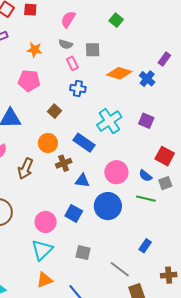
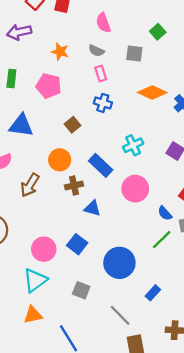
pink semicircle: (68, 19) -> (103, 23), turned -60
gray square: (93, 50) -> (134, 53), moved
cyan cross: (109, 121) -> (133, 145), size x0.7
pink circle: (116, 172) -> (135, 189), moved
green line: (146, 199) -> (162, 240), turned -66
blue circle: (108, 206) -> (119, 263), moved

